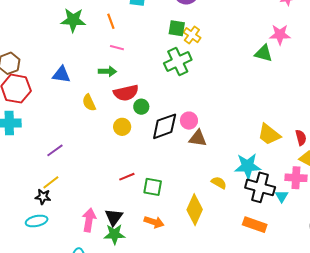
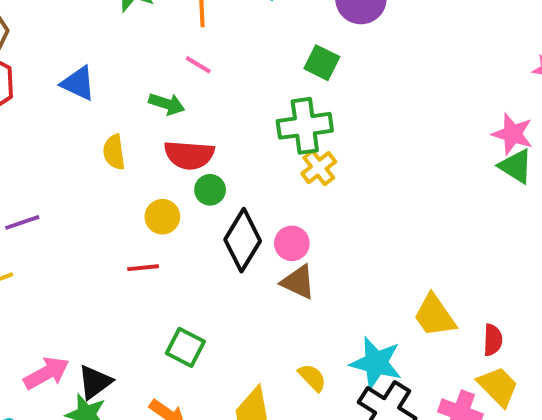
yellow cross: (192, 35) -> (319, 168), moved
green triangle: (264, 53) -> (516, 166), moved
black diamond: (165, 126) -> (243, 240), turned -56
red line: (127, 177) -> (143, 268), moved
pink arrow: (89, 220) -> (46, 373), turned 35

